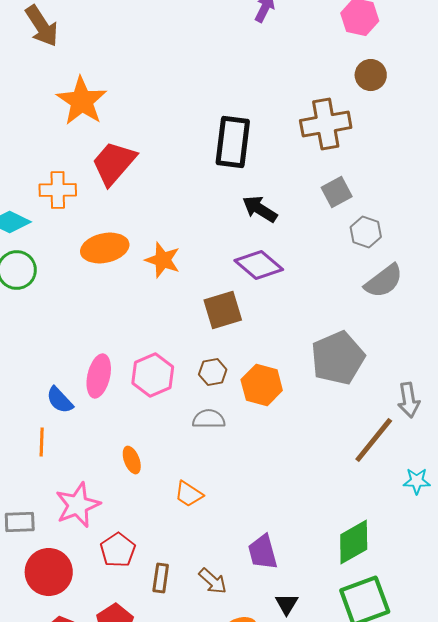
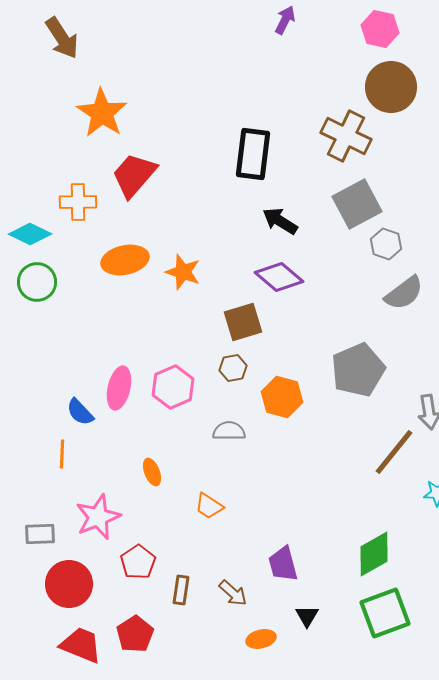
brown circle: (371, 75) -> (391, 87), size x1.6
brown cross: (326, 124) -> (346, 136), turned 36
gray square: (337, 192) -> (357, 204), size x1.6
brown hexagon: (213, 372) -> (233, 368), moved

